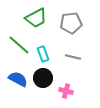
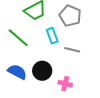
gray pentagon: (71, 23) -> (70, 16), turned 30
cyan rectangle: (43, 54) -> (52, 36), moved

